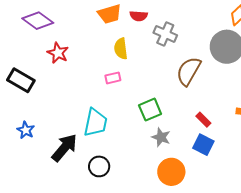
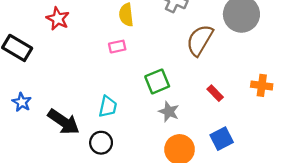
cyan trapezoid: (95, 123) -> (108, 107), moved, size x0.7
blue square: (203, 145) -> (222, 139), moved, turned 35
black arrow: (64, 148) -> (64, 122), turned 84

